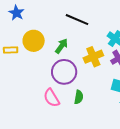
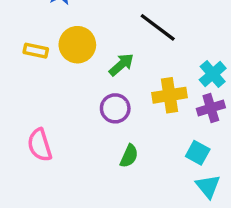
purple circle: (64, 72) -> (115, 108), size x0.7
pink semicircle: (52, 98) -> (40, 145), moved

